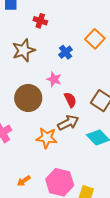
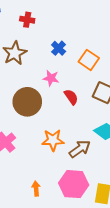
orange square: (95, 39) -> (89, 60), moved
brown arrow: (68, 123) -> (80, 149), moved
orange arrow: (24, 181) -> (36, 189), turned 128

